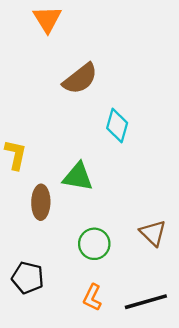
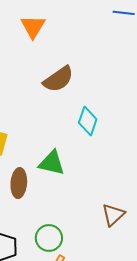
brown triangle: (153, 233) -> (113, 215), turned 30
green circle: (94, 244) -> (49, 238), moved

